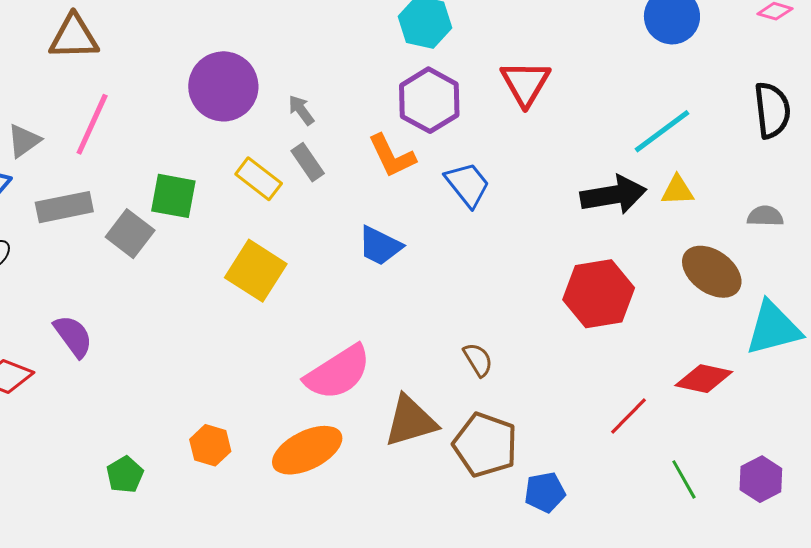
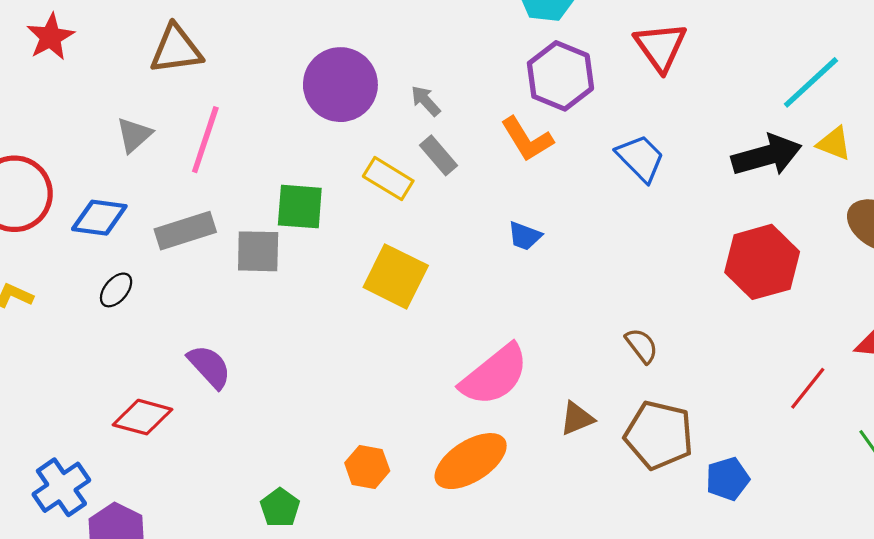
gray triangle: (24, 141) -> (134, 135), moved
blue trapezoid: (468, 185) -> (640, 158), moved
yellow triangle: (677, 190) -> (834, 143), turned 30
gray square: (130, 234) -> (258, 251), turned -30
blue trapezoid: (380, 246) -> (525, 236), size x0.7
brown triangle: (410, 421) -> (577, 418), size x0.6

